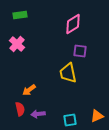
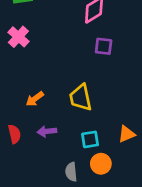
yellow trapezoid: (68, 73) -> (81, 98), moved
red semicircle: (20, 109) -> (14, 134), moved

